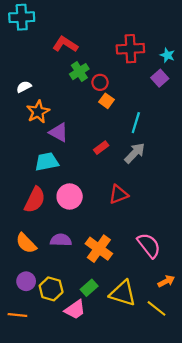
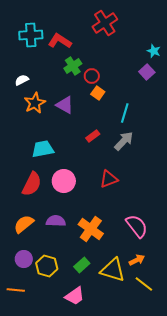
cyan cross: (22, 17) -> (31, 35), moved
red cross: (130, 49) -> (105, 23), moved, turned -30
purple triangle: (59, 132) -> (65, 105), moved
orange semicircle: (26, 243) -> (24, 224), turned 95
orange arrow: (166, 281) -> (137, 260), moved
pink trapezoid: (75, 310) -> (75, 296), moved

